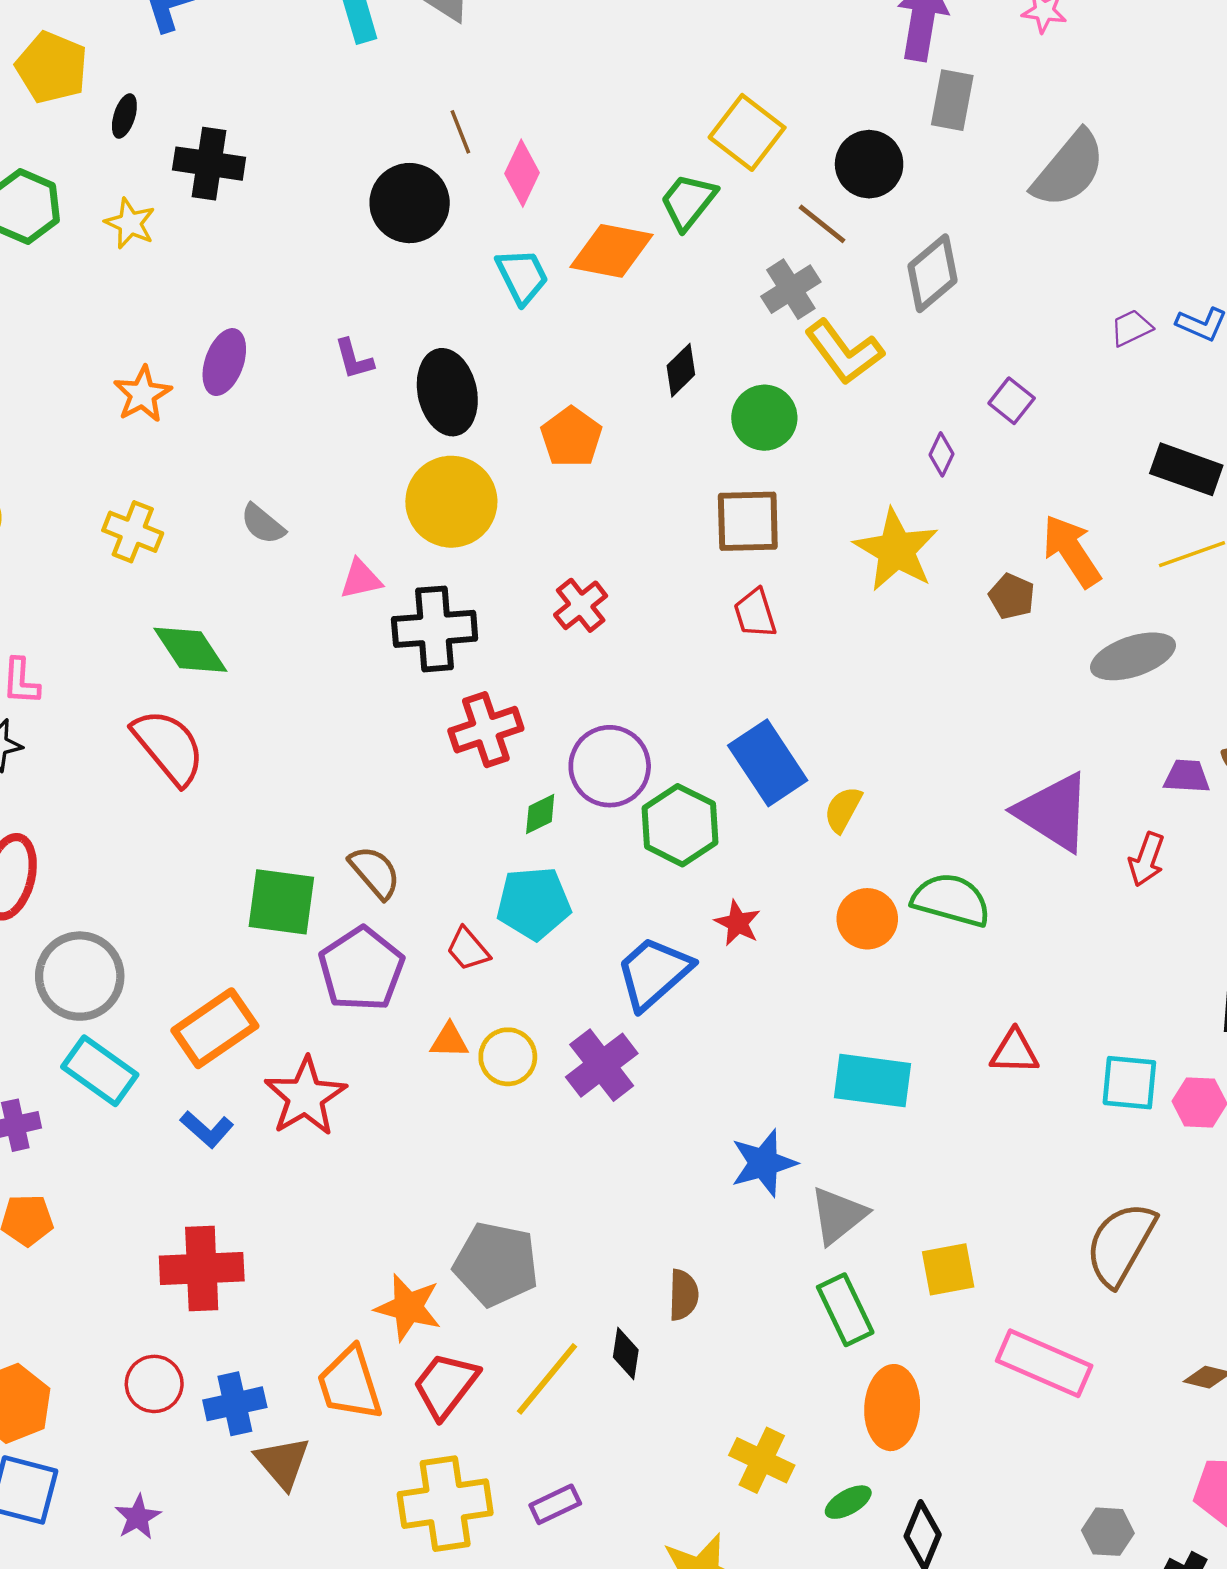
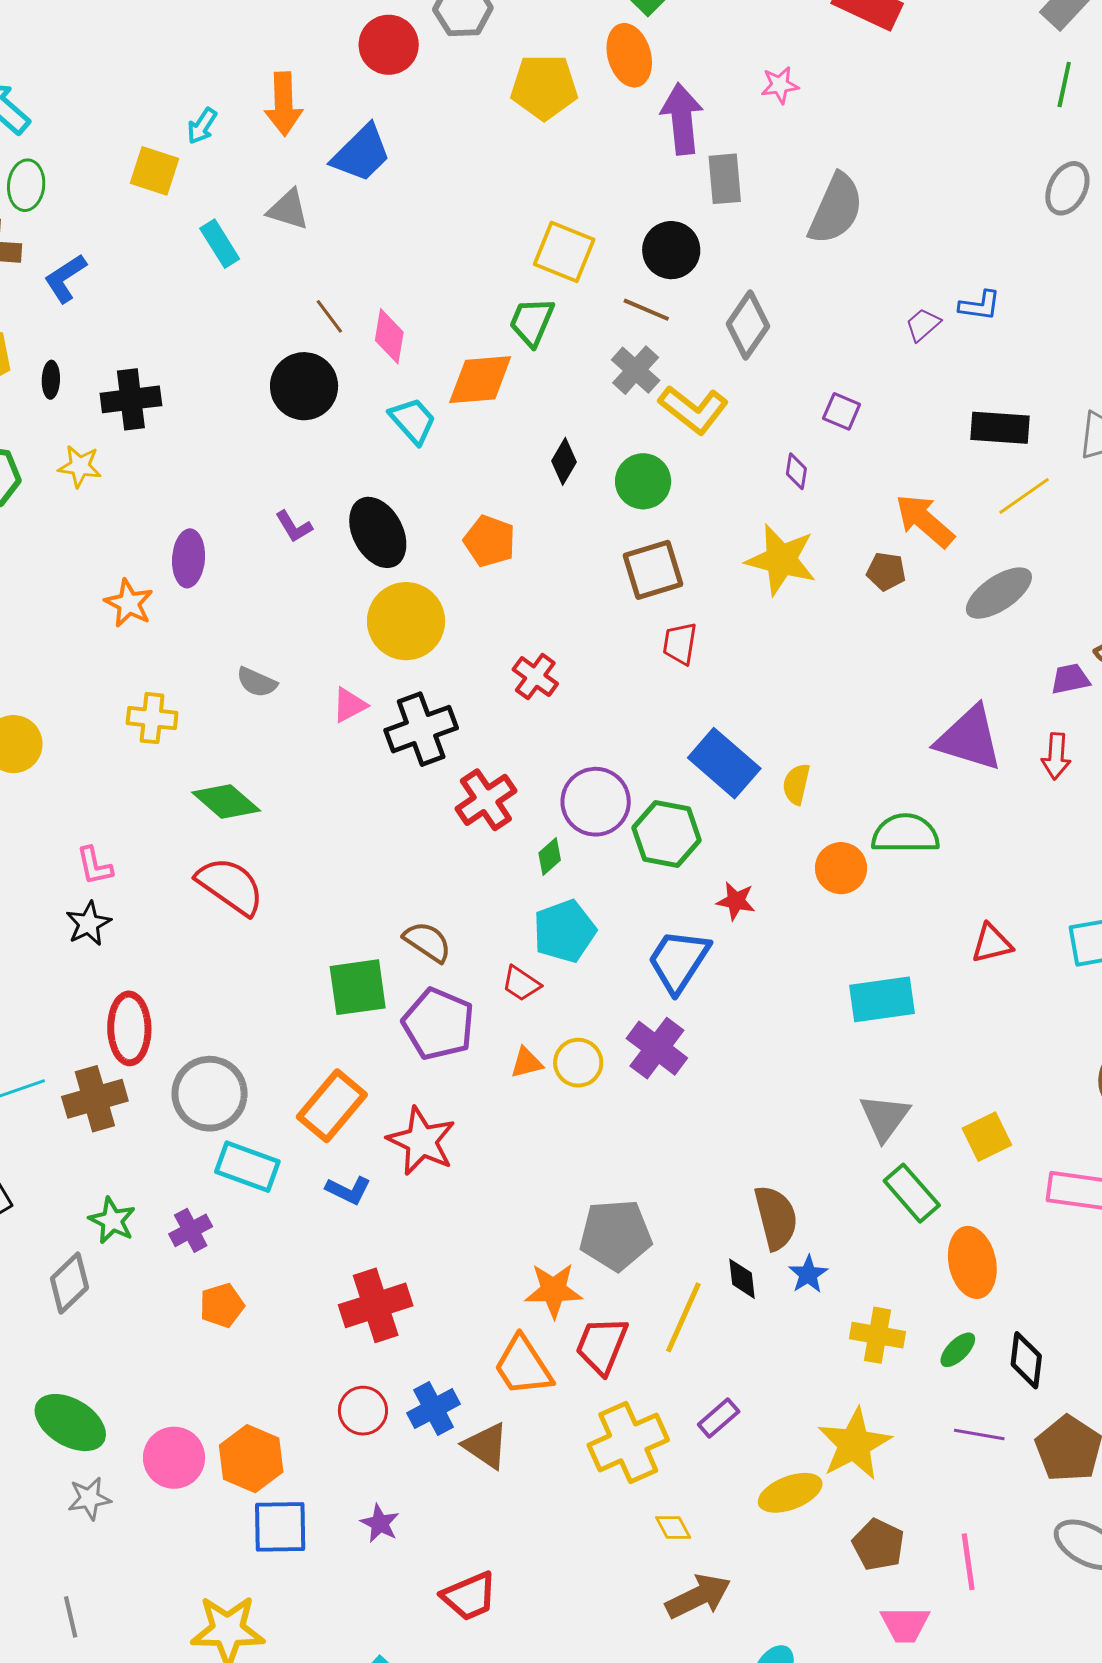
red trapezoid: (755, 613) -> (680, 644), turned 42
blue star: (764, 1163) -> (808, 1274), moved, size x0.7
brown semicircle: (683, 1295) -> (776, 1218), size x1.5

